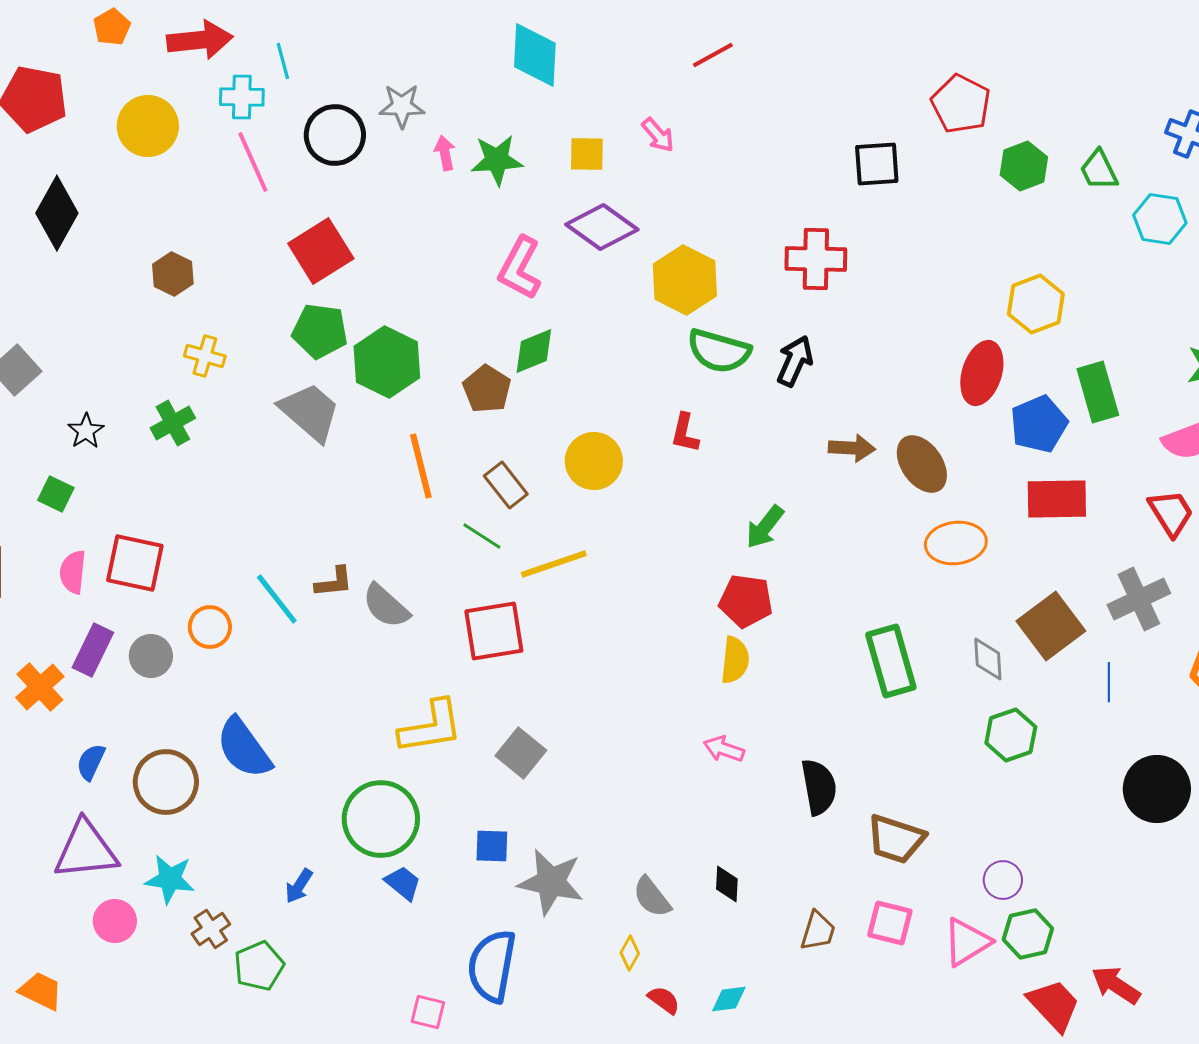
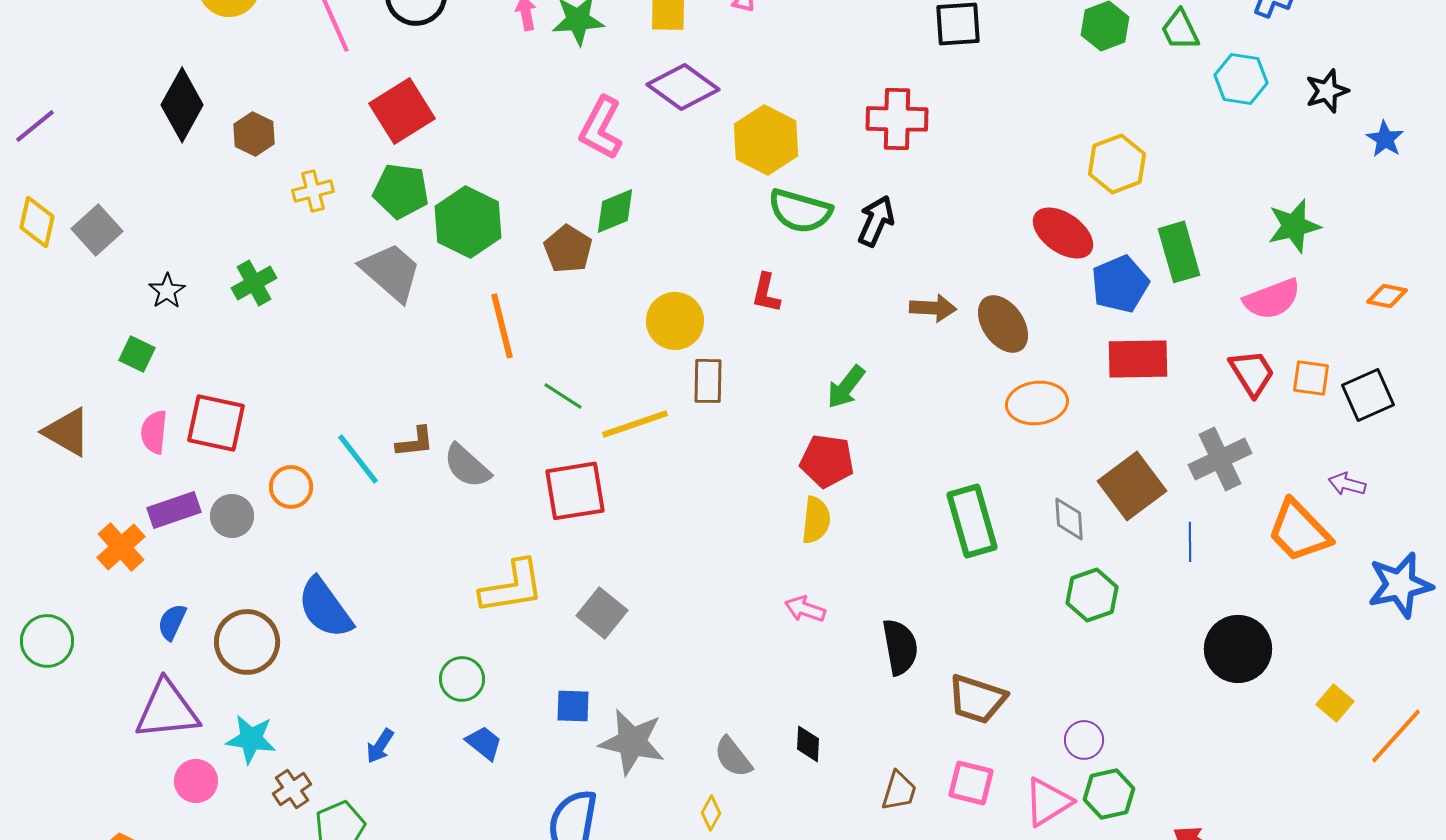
black diamond: (57, 213) -> (182, 105), moved
yellow cross: (205, 356) -> (313, 191), moved, turned -30
red ellipse: (982, 373) -> (1063, 233), turned -72
brown rectangle: (506, 485) -> (708, 381), moved, turned 39
purple rectangle: (93, 650) -> (174, 510), turned 45
green circle: (381, 819) -> (462, 679), size x0.6

